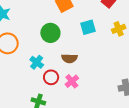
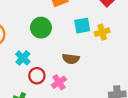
yellow cross: (119, 29) -> (102, 32), moved
brown semicircle: (69, 58) -> (71, 59), moved

